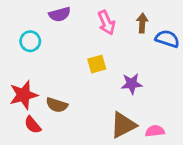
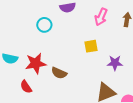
pink arrow: (107, 23) -> (101, 17), turned 42
red semicircle: (33, 125) -> (26, 87), moved

